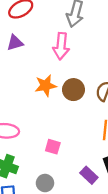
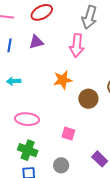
brown circle: (73, 90) -> (88, 99), moved

